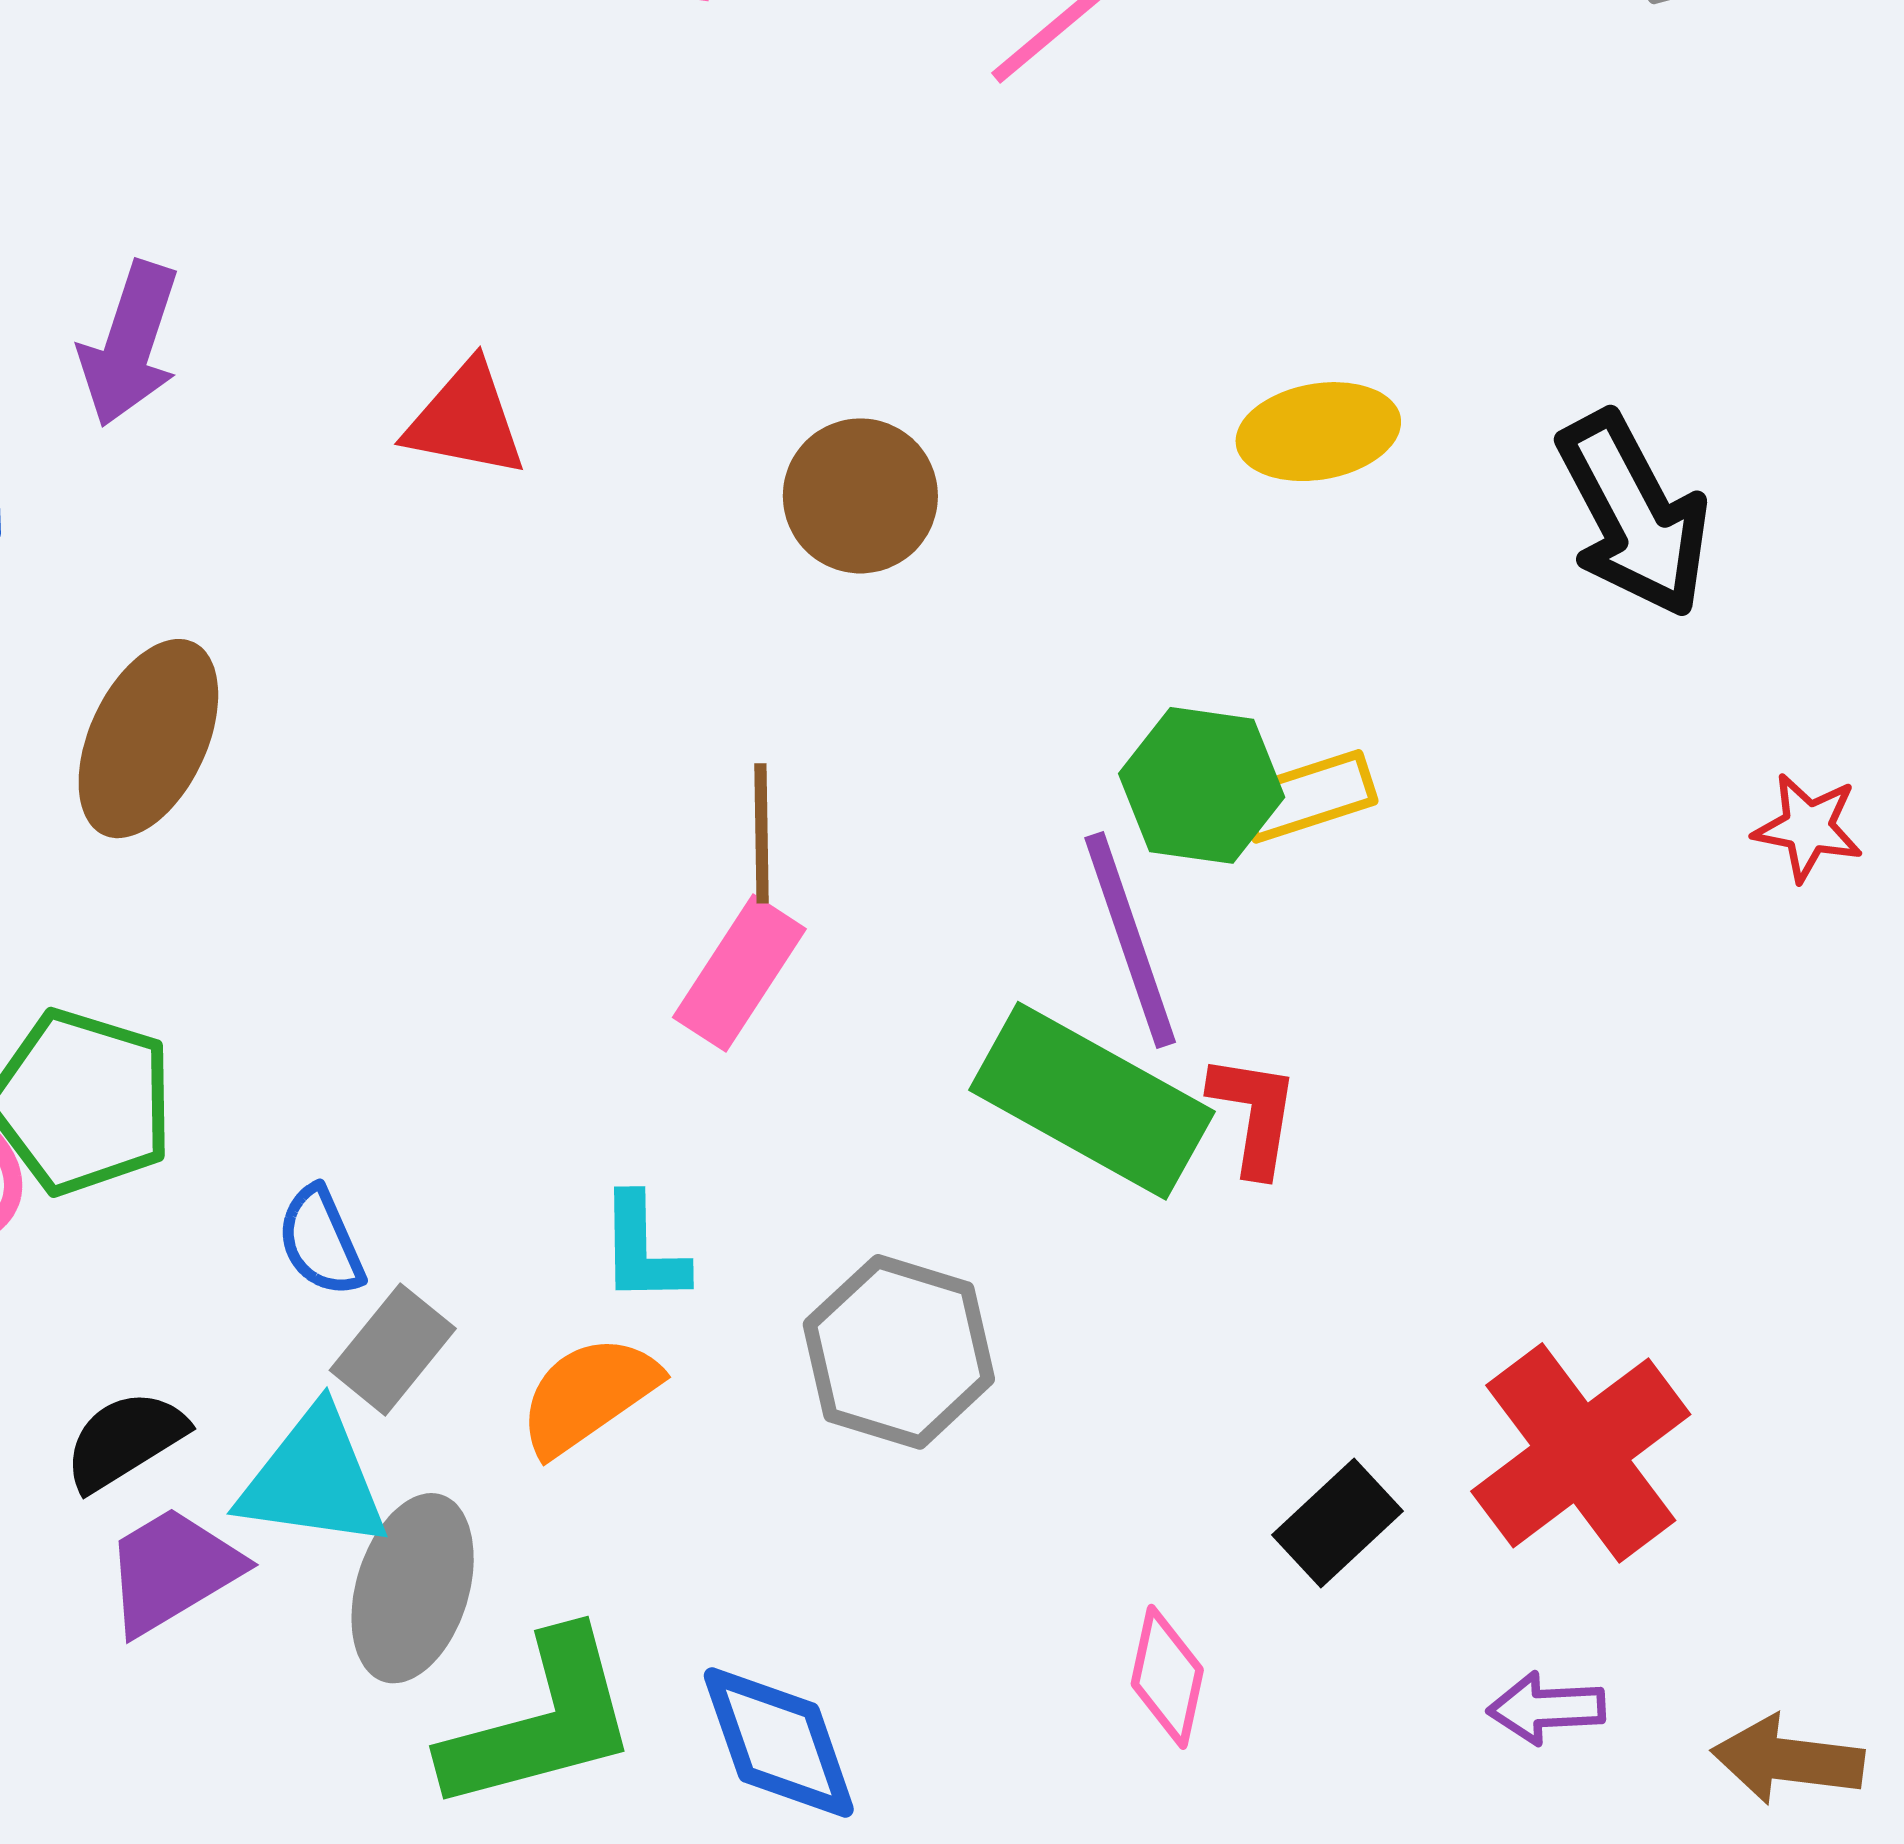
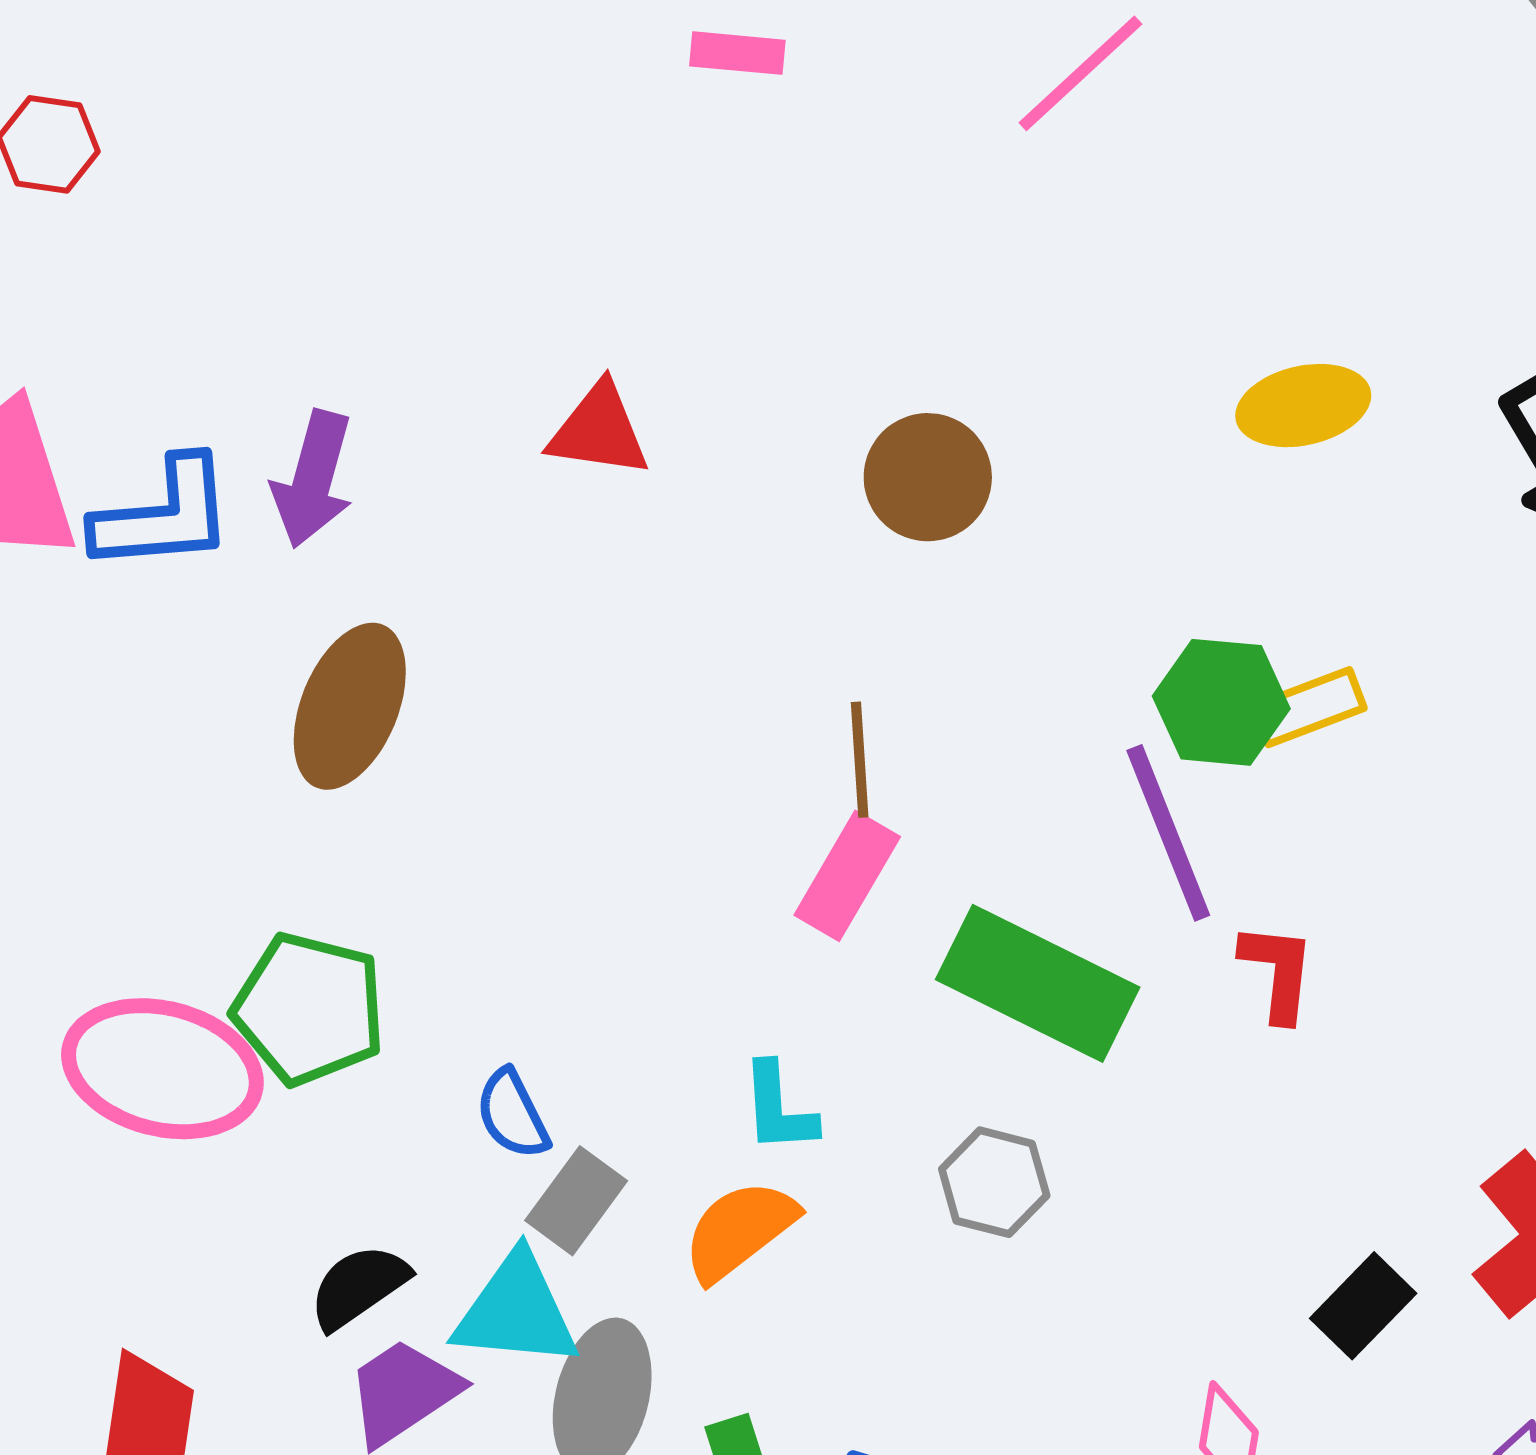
purple arrow: (130, 344) -> (313, 479), moved
green rectangle: (1092, 1101) -> (1038, 983), moved
gray hexagon: (899, 1352) -> (994, 1182), size x0.7

